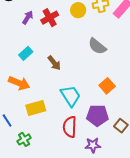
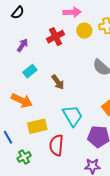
purple arrow: (28, 17) -> (22, 45), moved
red semicircle: (70, 127) -> (56, 145), moved

